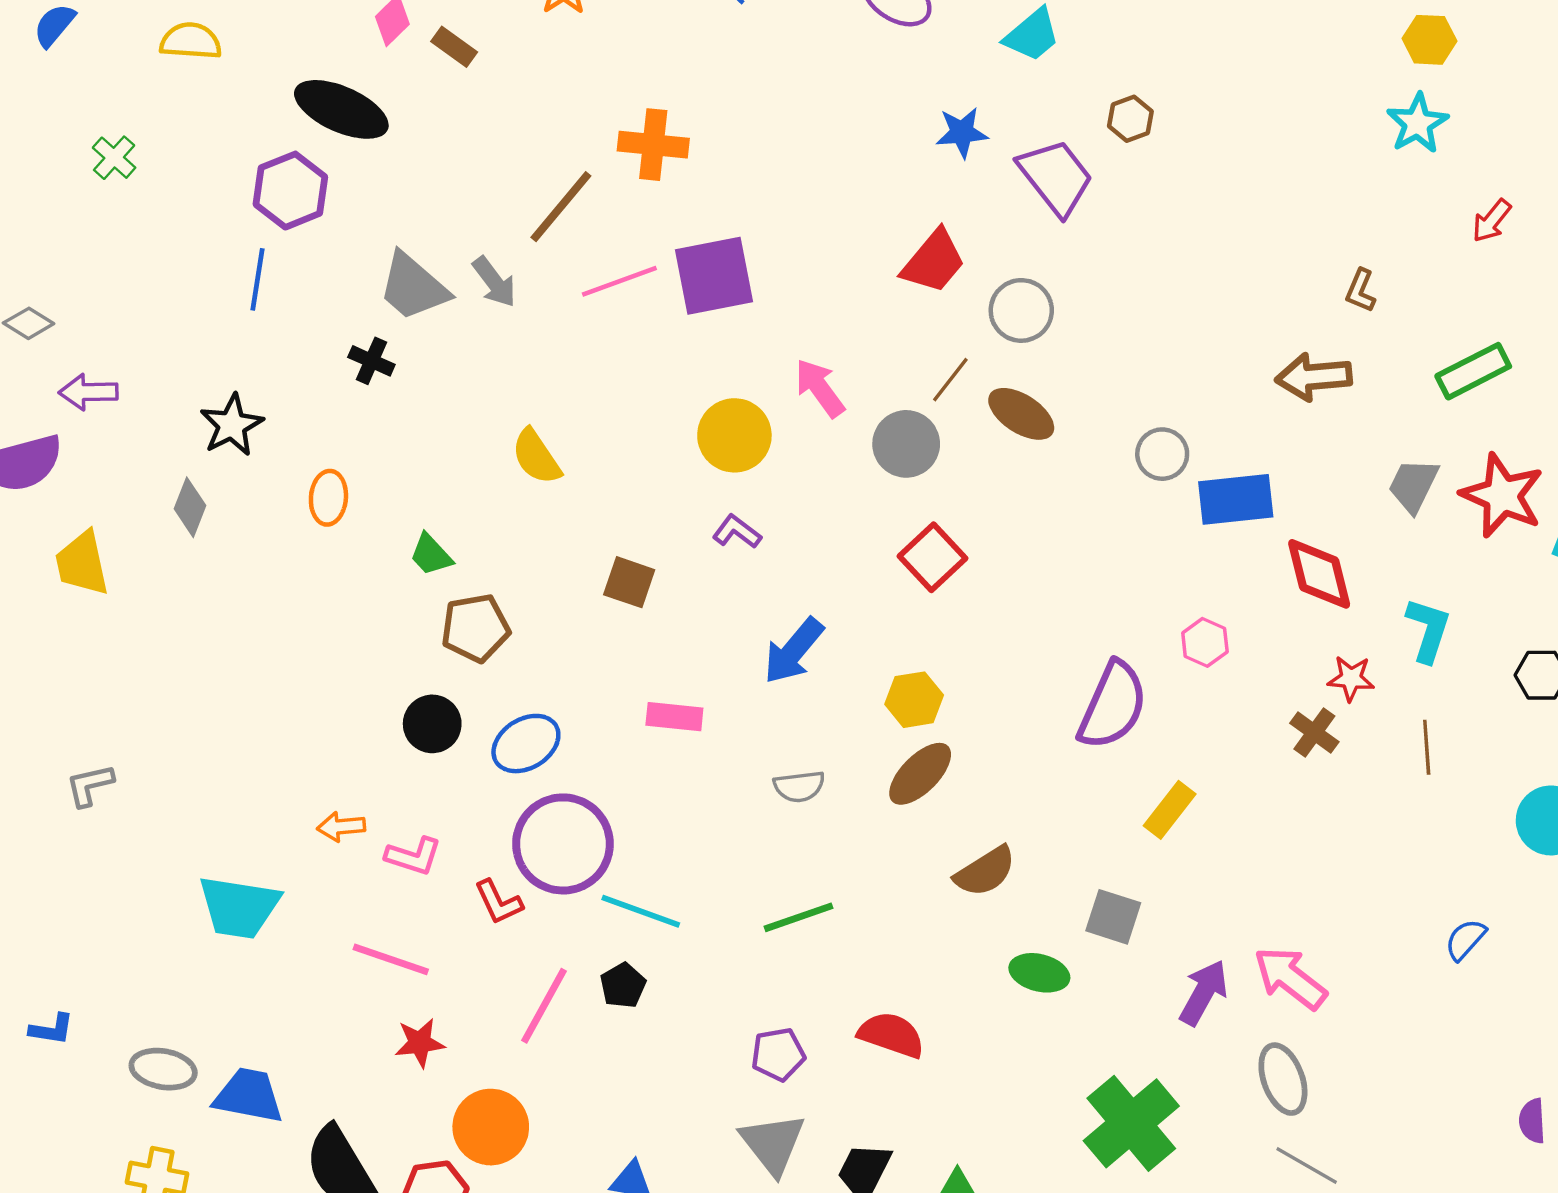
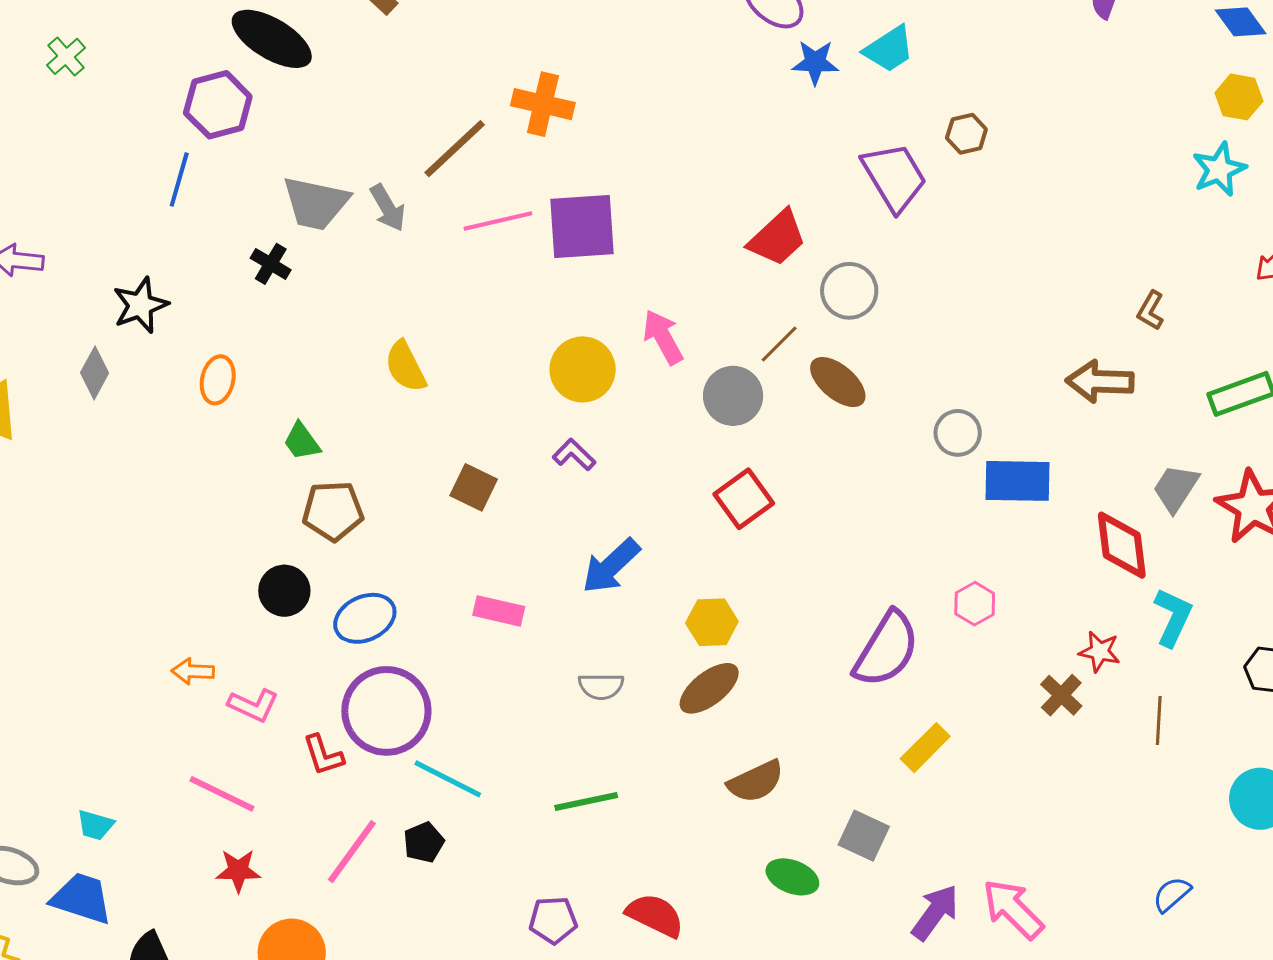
blue star: (962, 132) -> (815, 62), moved
gray trapezoid: (413, 287) -> (316, 203), turned -36
red diamond: (1319, 574) -> (1122, 545), moved
cyan trapezoid: (239, 907) -> (95, 825), moved, size x0.5

